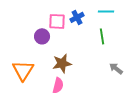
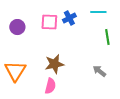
purple circle: (42, 36) -> (17, 27), moved
green line: (102, 36) -> (107, 37), moved
gray arrow: (116, 68) -> (99, 71), moved

